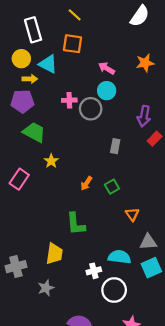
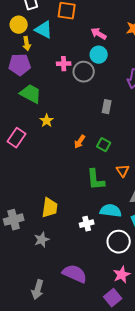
yellow arrow: (30, 79) -> (27, 44), turned 80
green square: (112, 187) -> (104, 145), turned -32
green L-shape: (76, 224) -> (96, 180), moved
white circle: (114, 290) -> (119, 242), moved

